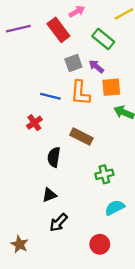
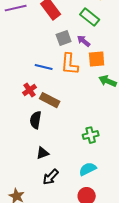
brown rectangle: (81, 136) -> (50, 100), moved
black semicircle: (54, 157) -> (36, 120), moved
cyan semicircle: (115, 208) -> (88, 169), moved

